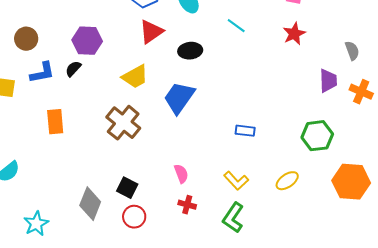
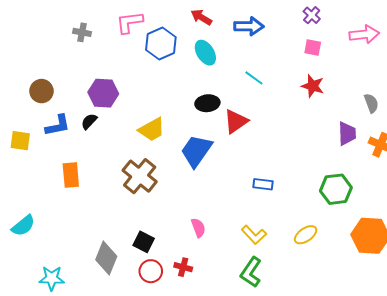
red triangle: (151, 32) -> (236, 121), moved
red star: (294, 34) -> (313, 86), turned -30
red cross: (187, 205) -> (183, 267), moved
cyan star: (36, 224) -> (52, 278), turned 30

